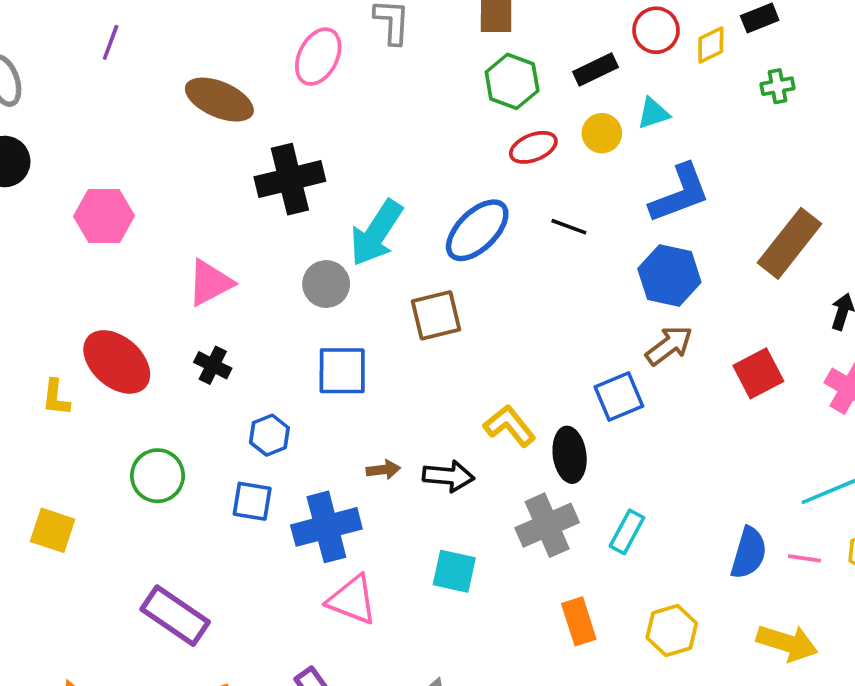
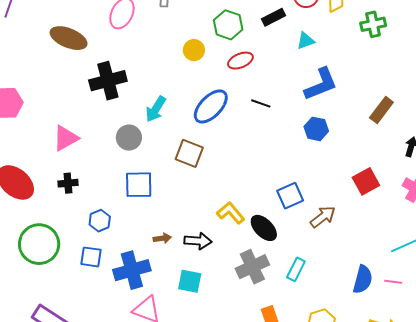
green cross: (778, 86) -> (373, 24), size x1.4
yellow circle: (602, 133) -> (194, 50), moved
cyan arrow: (376, 233) -> (156, 109), size x0.7
brown rectangle: (790, 243) -> (381, 110), size x0.7
blue hexagon: (669, 276) -> (316, 129), size x0.7
brown square: (436, 315) -> (189, 153), turned 36
brown arrow: (669, 345) -> (323, 217), moved
black cross: (213, 365) -> (68, 183), turned -30
black ellipse: (570, 455) -> (264, 228), turned -36
green circle: (158, 476) -> (39, 244), size x1.4
cyan square: (454, 571) -> (190, 281), moved

